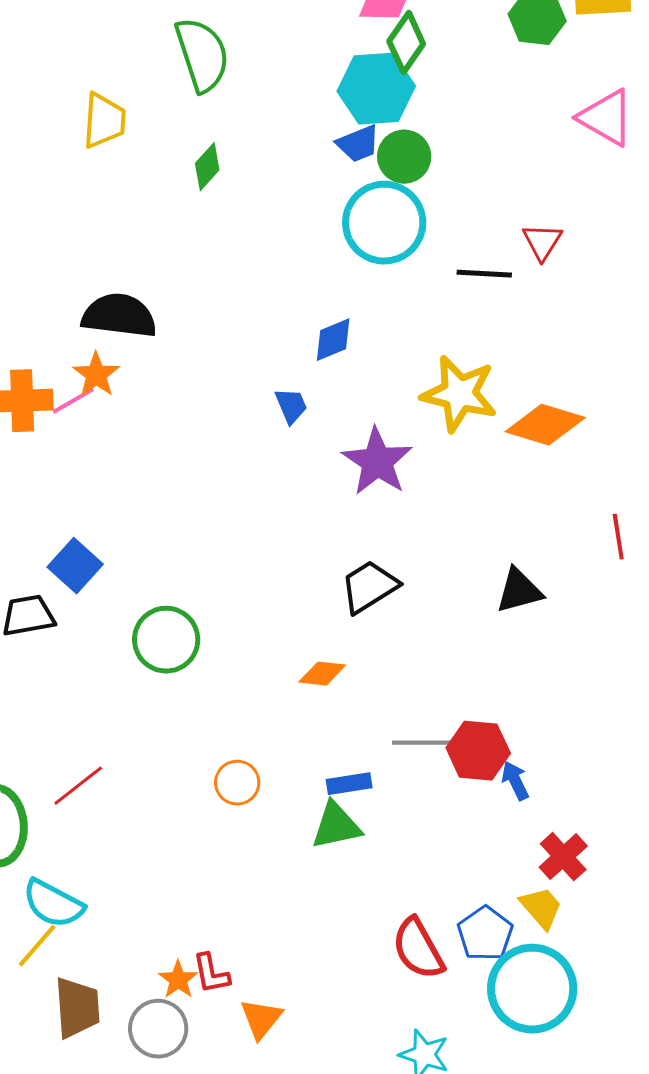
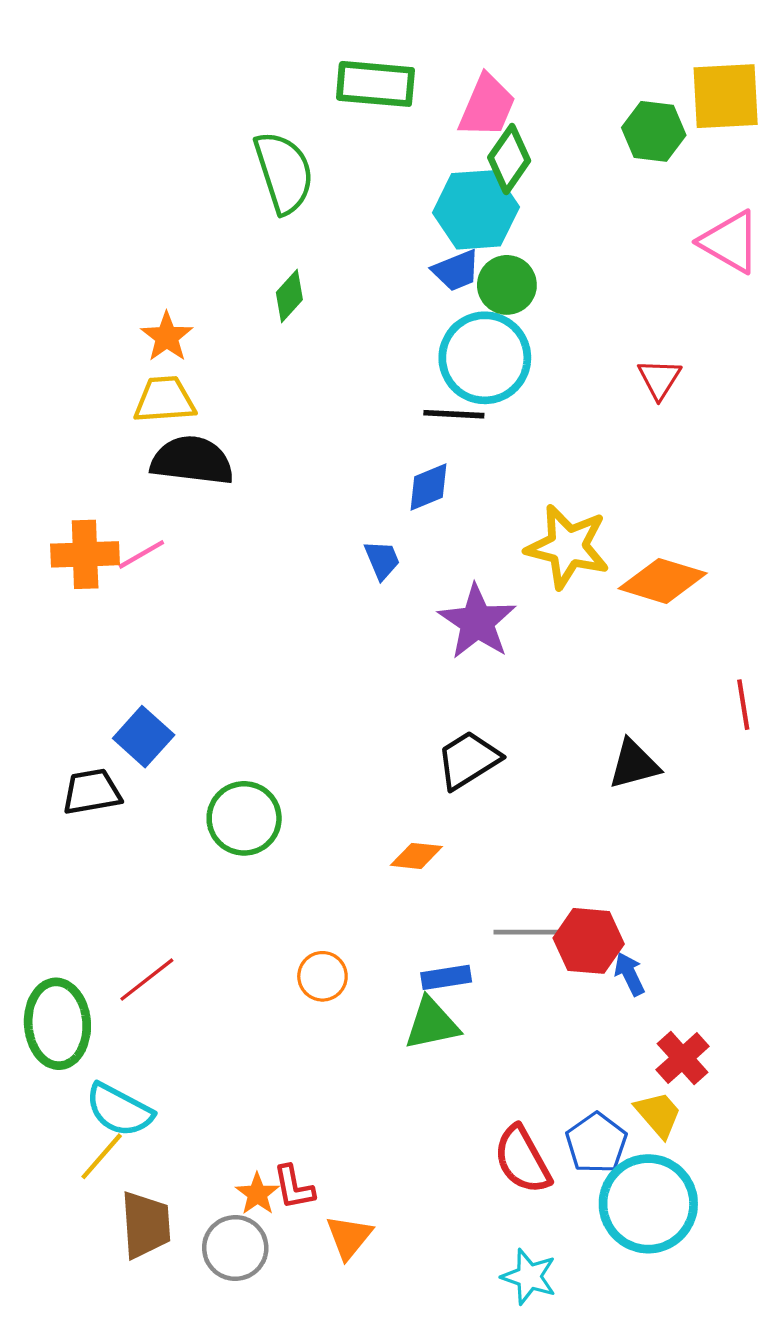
yellow trapezoid: (104, 121) -> (165, 400), moved, turned -98
black line: (484, 274) -> (454, 414), moved
orange star: (96, 375) -> (167, 337), moved

